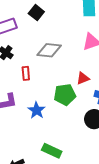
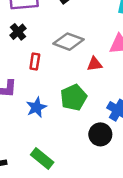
red triangle: (83, 78) -> (95, 64), moved
green pentagon: (65, 95) -> (74, 97), turned -30

